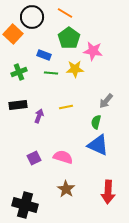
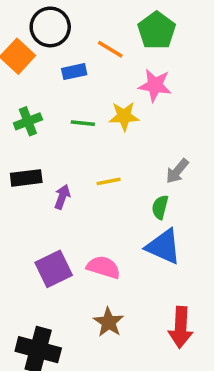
orange line: (65, 13) -> (110, 49), moved
green pentagon: (69, 38) -> (157, 30), moved
blue rectangle: (44, 55) -> (74, 72), moved, turned -32
purple square: (34, 158) -> (54, 269), size x1.5

